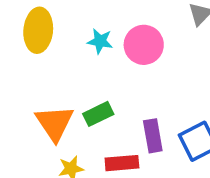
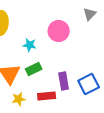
cyan star: (100, 41) -> (30, 45), moved

